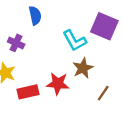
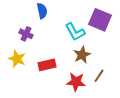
red star: (58, 84) -> (76, 82), moved
red rectangle: (28, 92) -> (47, 65), moved

